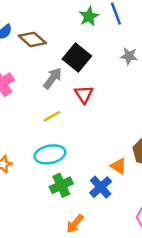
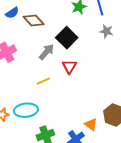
gray star: (129, 56) -> (106, 31), moved
cyan ellipse: (50, 154) -> (26, 110), moved

